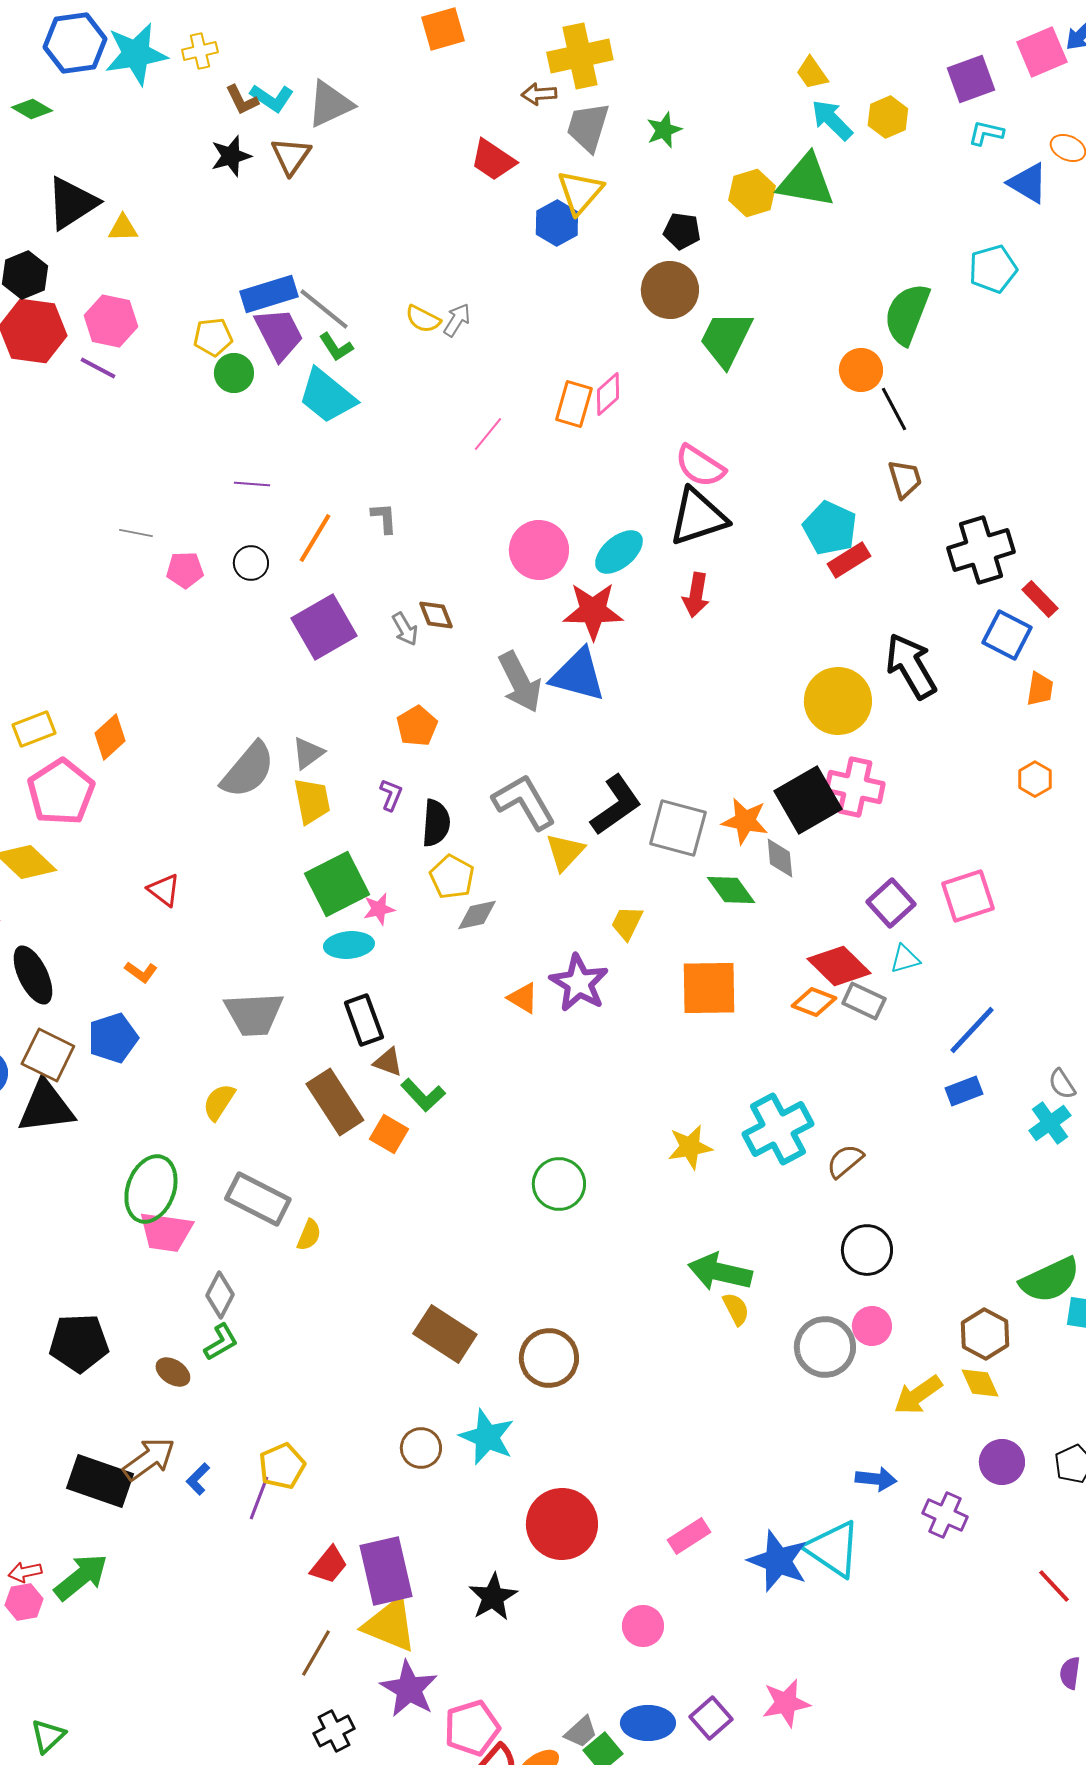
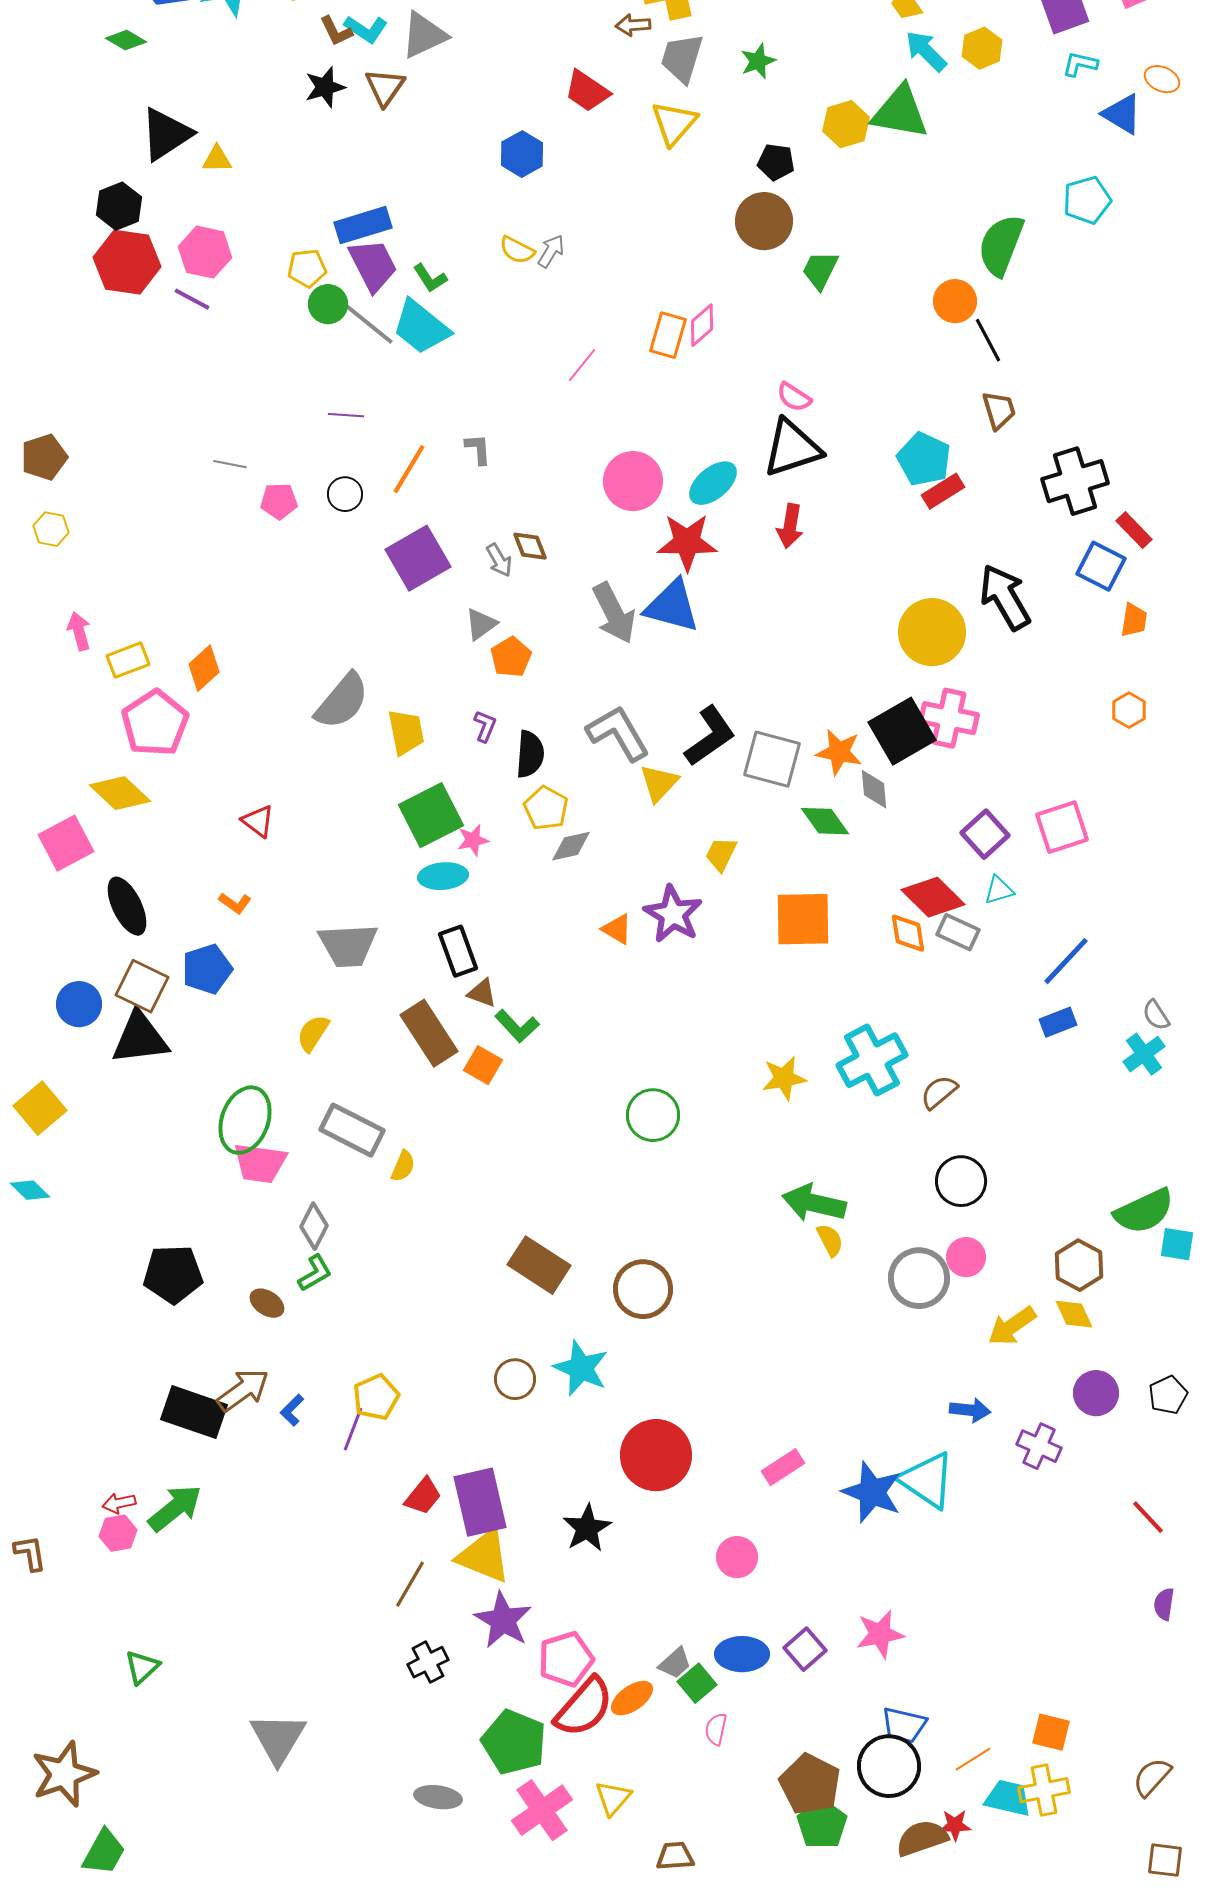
blue hexagon: (557, 223) -> (522, 154), moved
gray line: (324, 309) -> (369, 324), moved
green trapezoid: (726, 339) -> (820, 270), size x0.7
pink semicircle: (700, 466) -> (794, 397), size x0.7
gray triangle: (308, 753) -> (481, 624), moved
orange diamond: (814, 1002) -> (908, 933), turned 60

